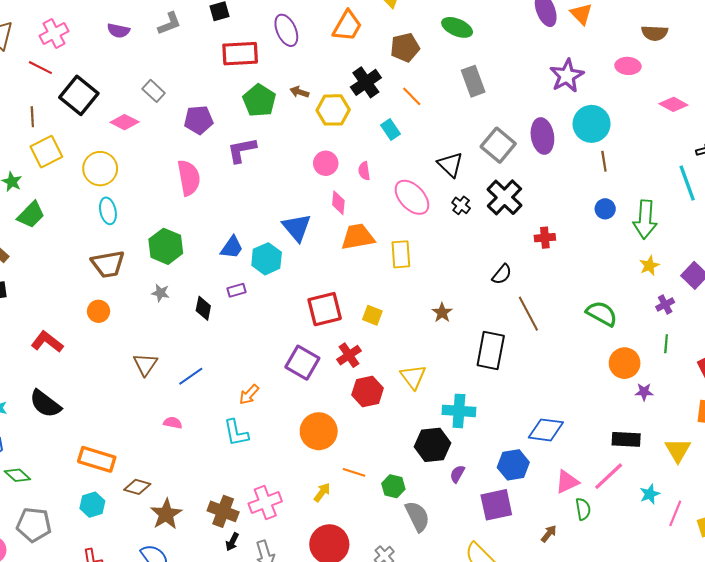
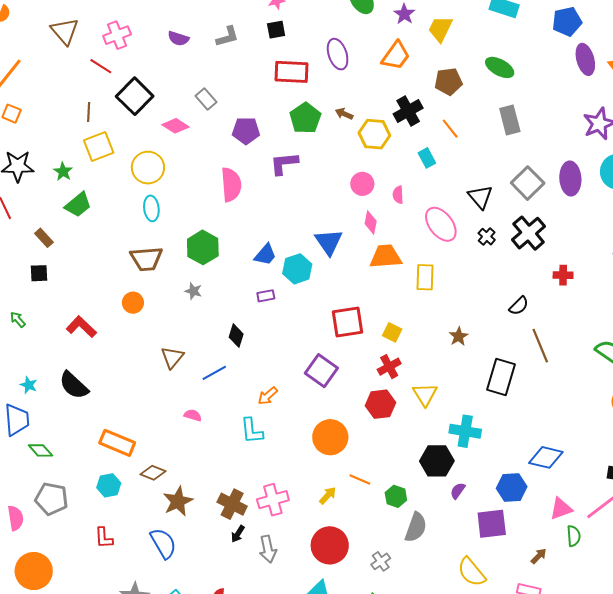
black diamond: (203, 308) -> (236, 336), moved
red cross: (349, 355) -> (389, 367), moved
gray semicircle: (417, 516) -> (416, 527), turned 40

